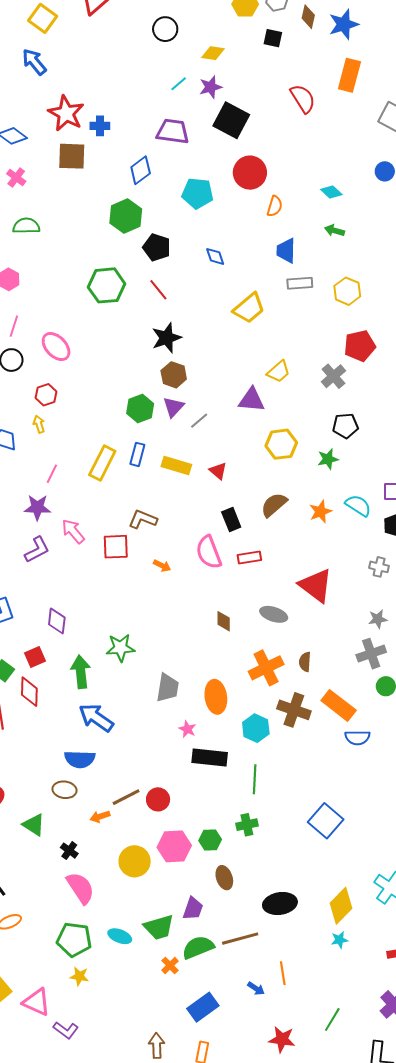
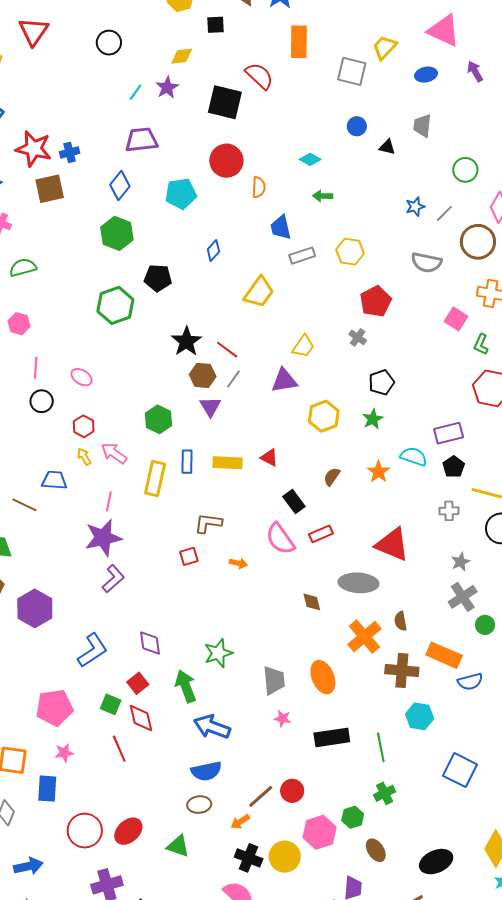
yellow diamond: (213, 53) -> (182, 56), moved
black square: (231, 120) -> (225, 102), moved
black pentagon: (157, 247) -> (158, 278), moved
blue diamond: (215, 256) -> (213, 251), turned 75
red line: (158, 290) -> (227, 350), moved
pink ellipse: (56, 347) -> (81, 377), size x0.7
gray cross: (333, 376) -> (358, 337), size x0.7
green hexagon: (140, 409) -> (158, 419), moved
gray line: (199, 421) -> (233, 379), moved
brown semicircle: (274, 505) -> (332, 477), size x0.7
purple star: (37, 507) -> (103, 538), size x1.4
pink arrow: (73, 531) -> (114, 453), moved
red square: (116, 547) -> (189, 556), size x0.7
gray ellipse: (274, 614) -> (359, 583), size x1.4
cyan hexagon: (256, 728) -> (420, 716), moved
pink star: (187, 729) -> (283, 718), moved
black cross: (69, 851) -> (249, 858), moved, size x1.5

